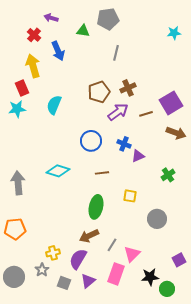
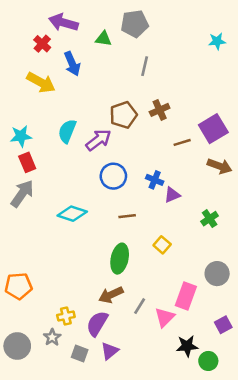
purple arrow: (51, 18) -> (63, 22), size x1.6
yellow arrow: (33, 66) -> (41, 82), turned 135
red rectangle: (22, 88) -> (27, 162), moved
purple arrow: (118, 112) -> (98, 140), moved
gray arrow: (18, 183) -> (22, 194), moved, turned 40
yellow square: (130, 196) -> (162, 245), turned 32
gray circle: (157, 219) -> (217, 274), moved
pink rectangle: (116, 274) -> (186, 296), moved

